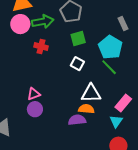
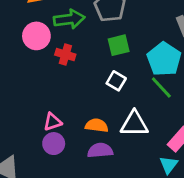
pink circle: (20, 24) -> (36, 36), moved
orange semicircle: (86, 109) -> (97, 125), moved
purple semicircle: (77, 120) -> (100, 150), moved

